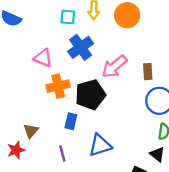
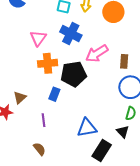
blue cross: (81, 47) -> (71, 34), turned -35
pink triangle: (43, 58) -> (38, 38), turned 36
blue triangle: (100, 145) -> (87, 128), moved

